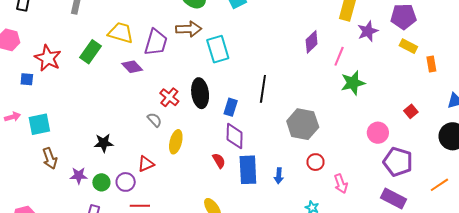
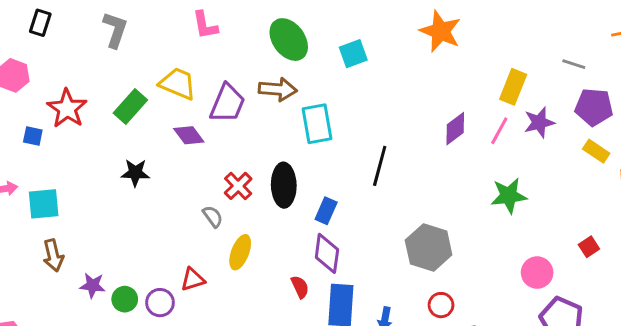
pink line: (339, 56) -> (499, 131), moved
black line: (263, 89) -> (380, 166), moved
black star: (104, 143) -> (135, 173), moved

